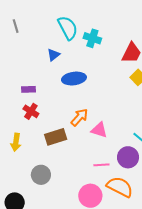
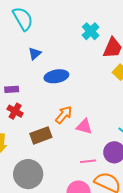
cyan semicircle: (68, 28) -> (23, 19), moved
cyan cross: (92, 38) -> (91, 31), moved, turned 30
gray circle: (41, 175) -> (28, 174), size x1.5

